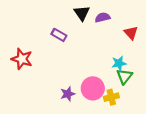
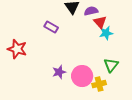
red triangle: (131, 33) -> (100, 22), moved
cyan star: (119, 63) -> (106, 33), moved
purple star: (68, 94) -> (59, 72), moved

